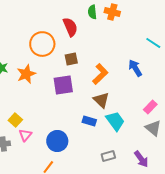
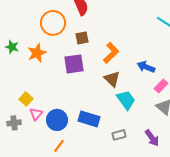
blue arrow: (135, 68) -> (146, 67), moved, turned -36
blue rectangle: (89, 121) -> (89, 119), moved, size x1.5
blue circle: (57, 141) -> (57, 120), moved

